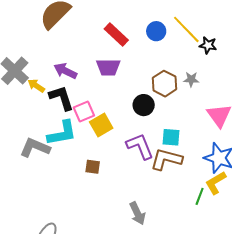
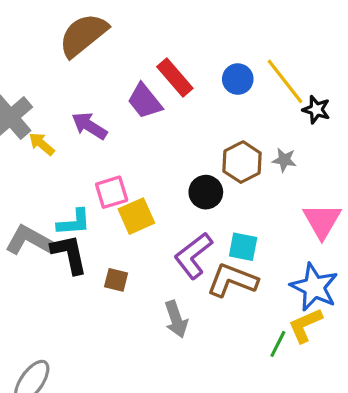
purple trapezoid: (108, 67) -> (145, 101), moved, turned 45
black L-shape: (61, 98) -> (69, 254), moved
cyan L-shape: (62, 133) -> (74, 222), size x0.7
purple L-shape: (140, 146) -> (193, 256), turned -112
gray arrow: (137, 213) -> (176, 319), moved

